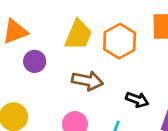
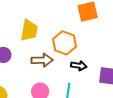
orange hexagon: (120, 41) -> (65, 43), moved

